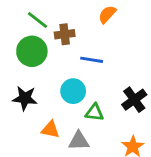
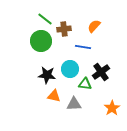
orange semicircle: (107, 14) -> (94, 26), moved
black star: (25, 98) -> (47, 75), moved
black cross: (134, 100) -> (101, 72), moved

